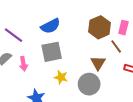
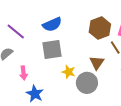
pink arrow: (23, 64) -> (23, 73), moved
yellow star: (61, 77) -> (69, 72), moved

